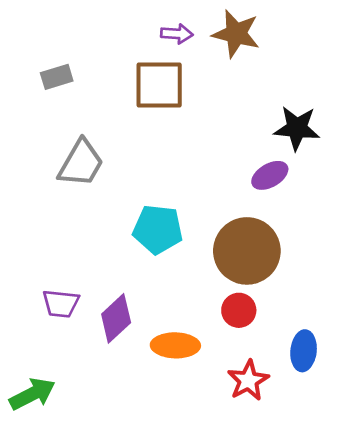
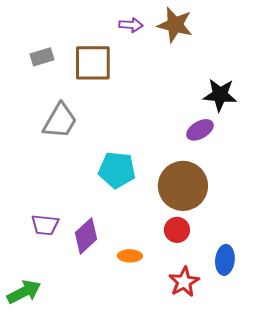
brown square: (159, 85) -> (93, 63), moved
orange ellipse: (175, 345) -> (130, 256), size x0.7

